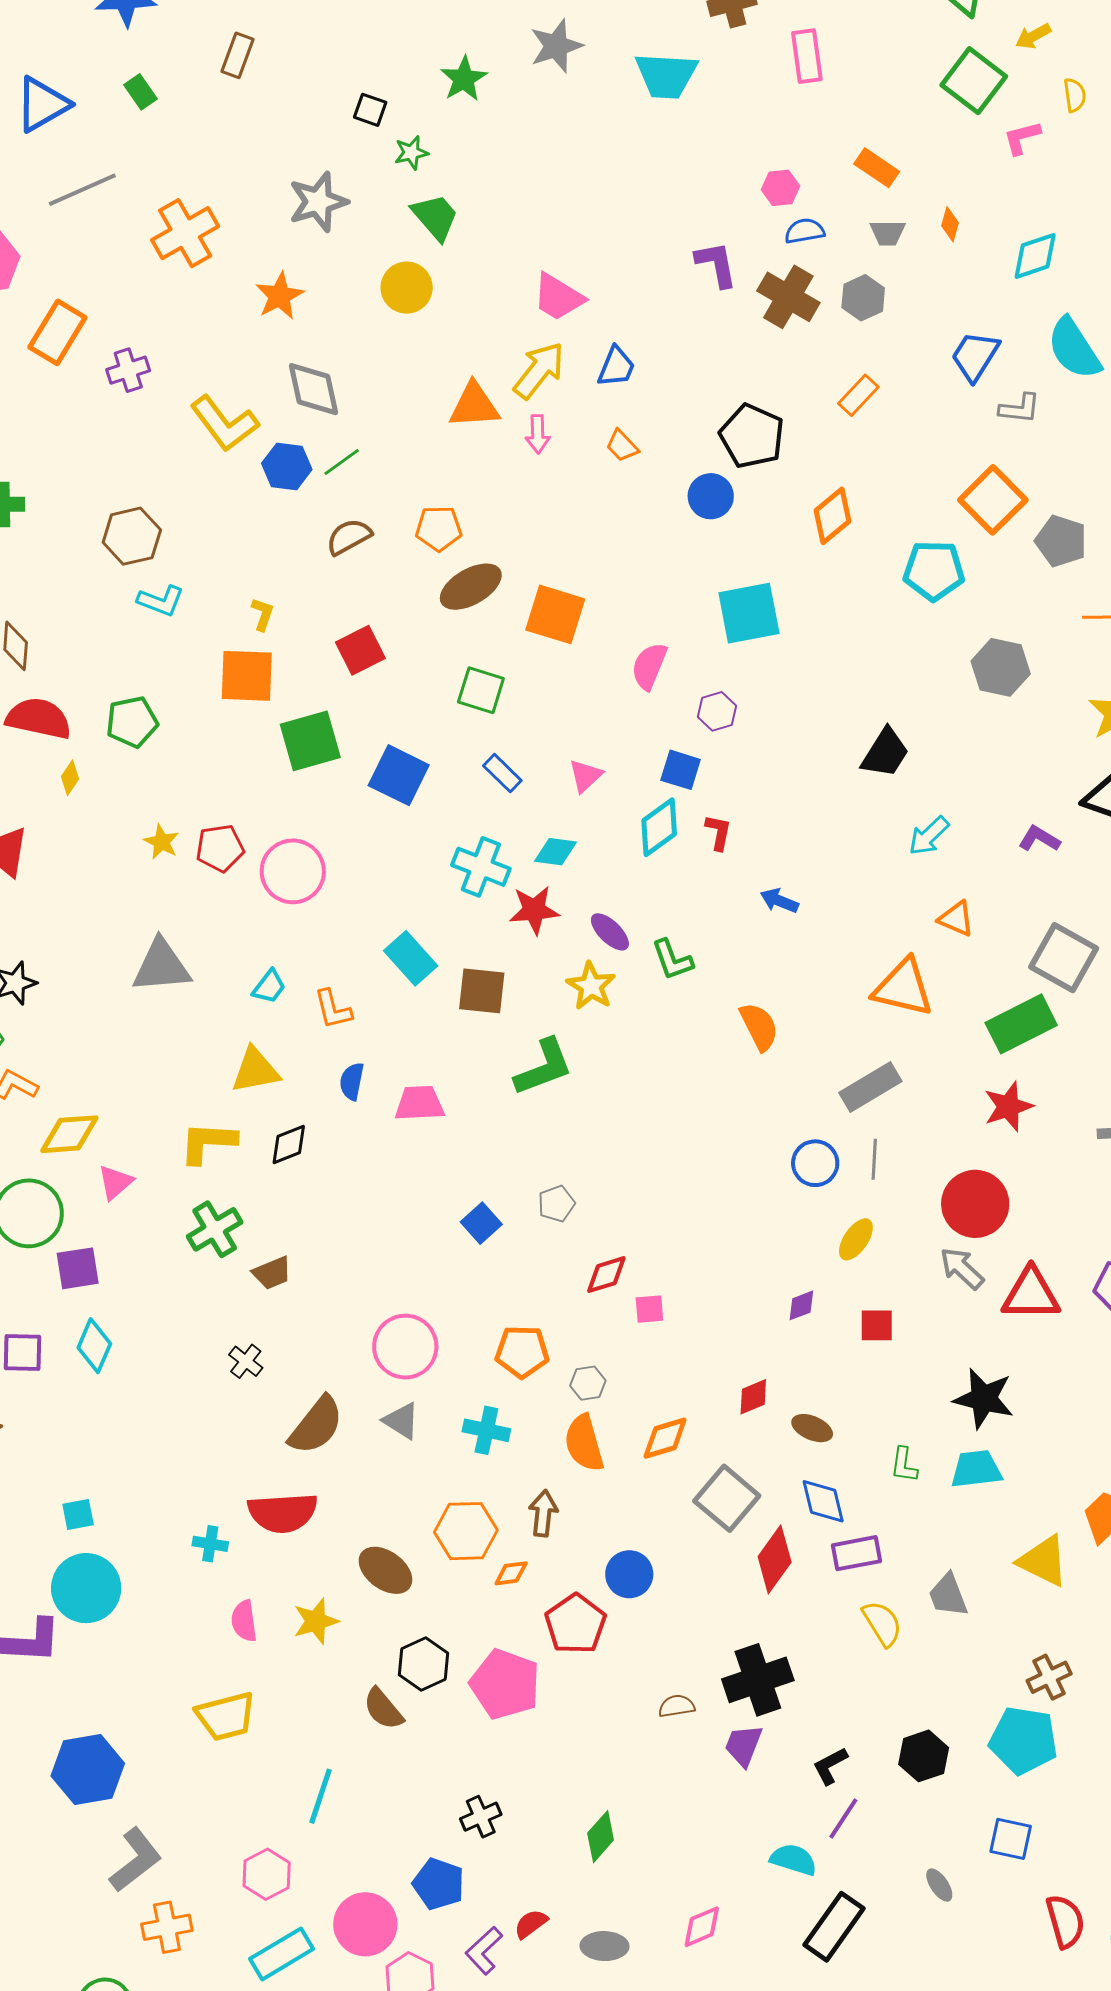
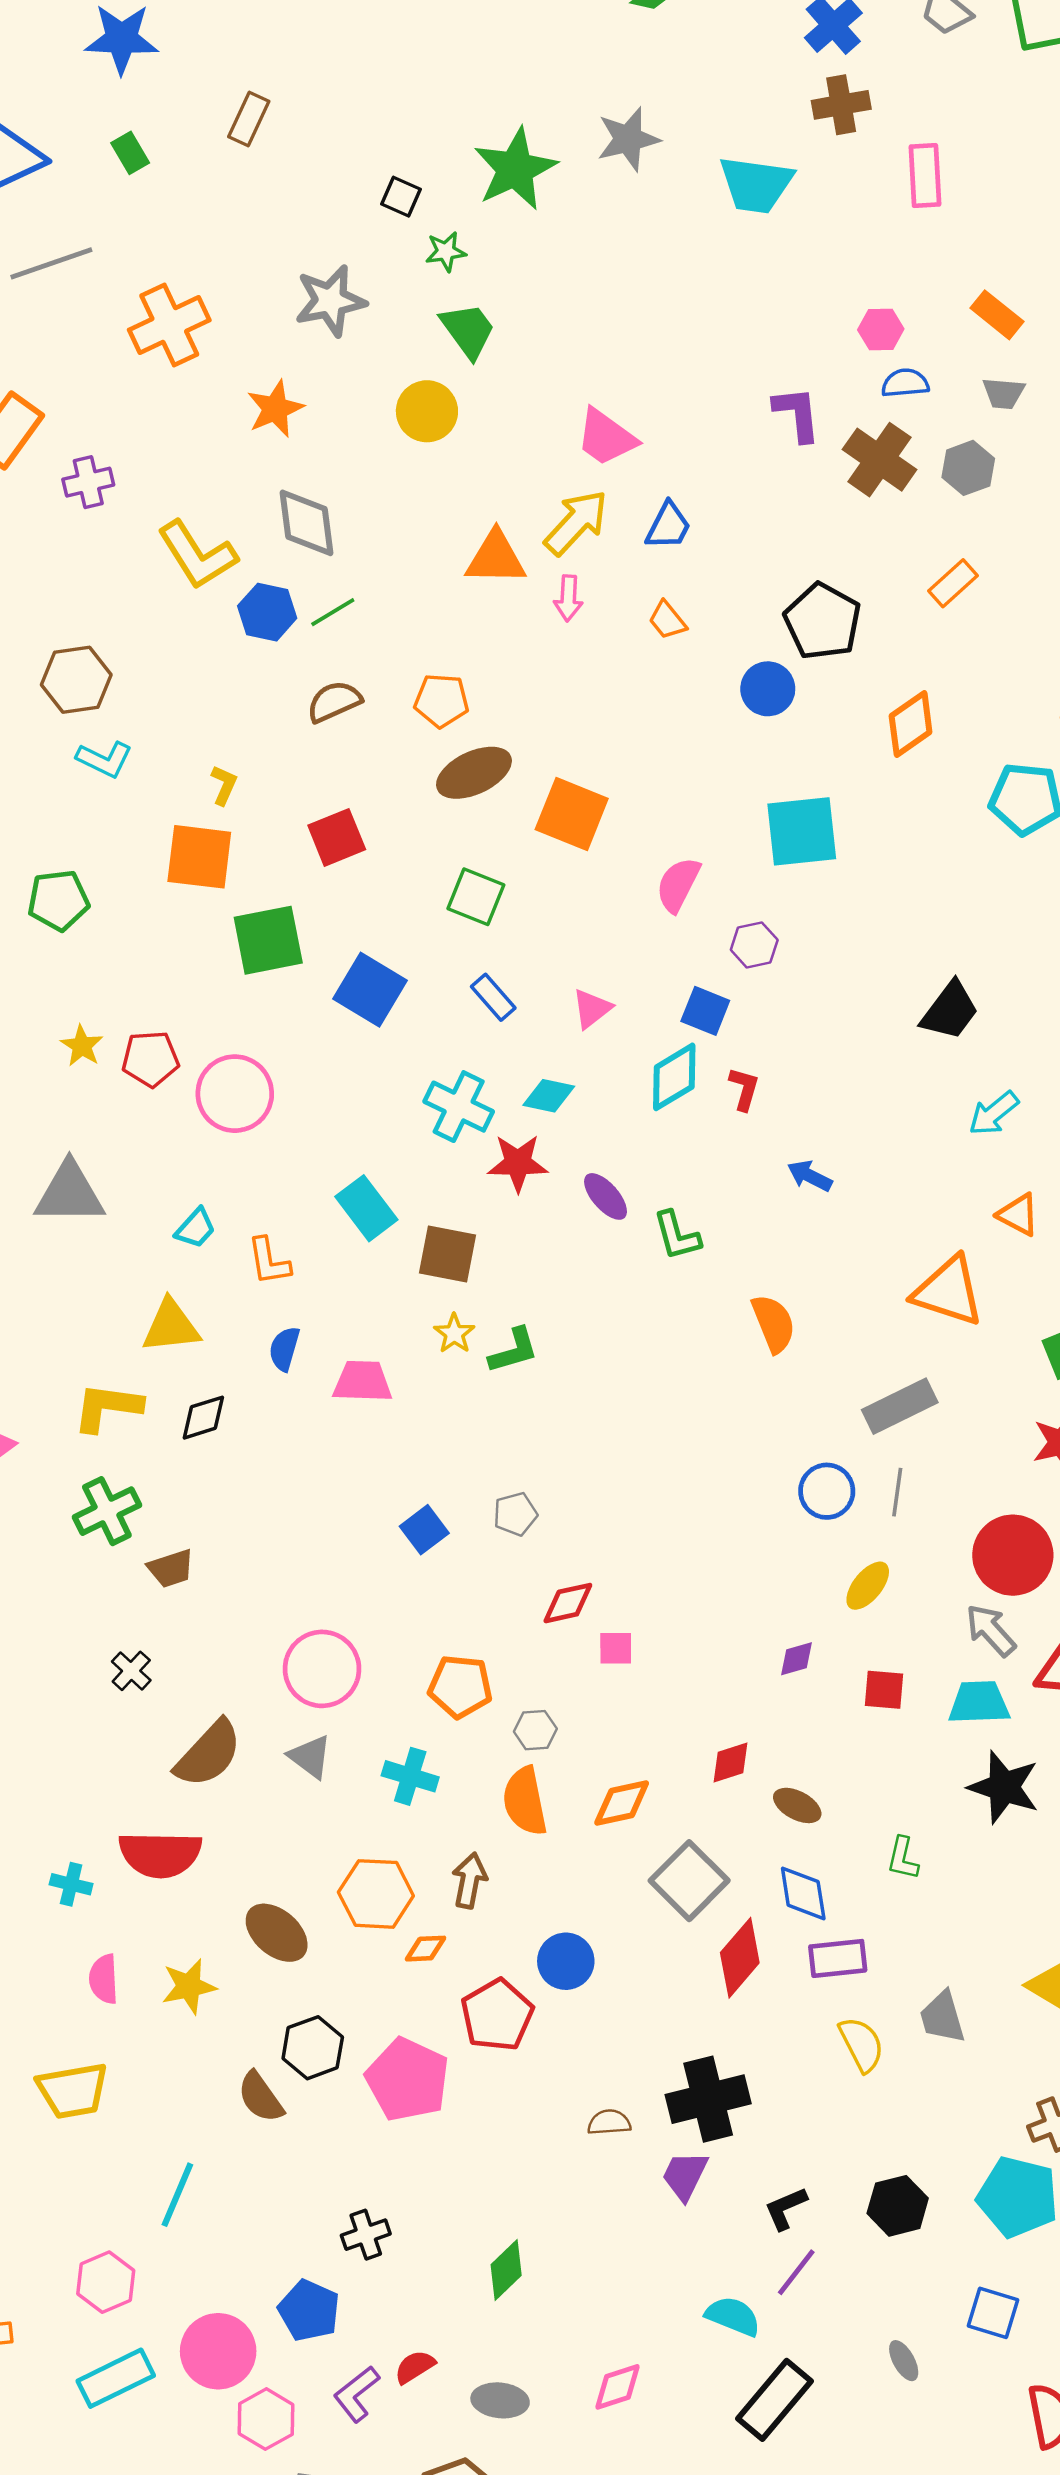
green star: (464, 79) -> (515, 169), size x1.5
yellow star: (591, 986) -> (454, 1334), moved, size x0.7
green L-shape: (544, 1067) -> (514, 1351), size x0.7
cyan trapezoid: (976, 1469) -> (979, 1703), moved

